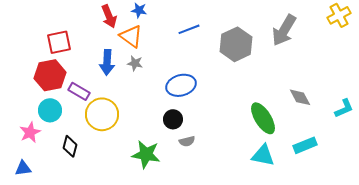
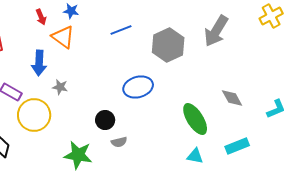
red arrow: (109, 16) -> (41, 17), size x0.7
gray star: (135, 63) -> (60, 87), moved
blue ellipse: (181, 85) -> (138, 87), moved
cyan triangle: (263, 155) -> (195, 156), size x0.7

